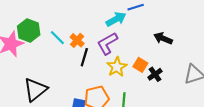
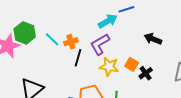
orange cross: (77, 40) -> (71, 42), turned 32
yellow star: (117, 67) -> (109, 67), turned -30

